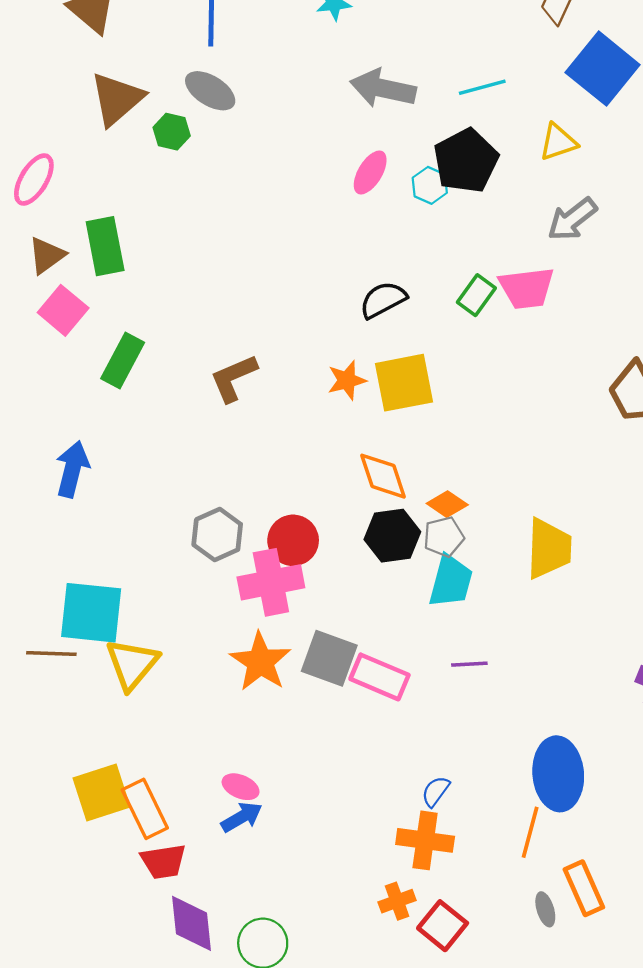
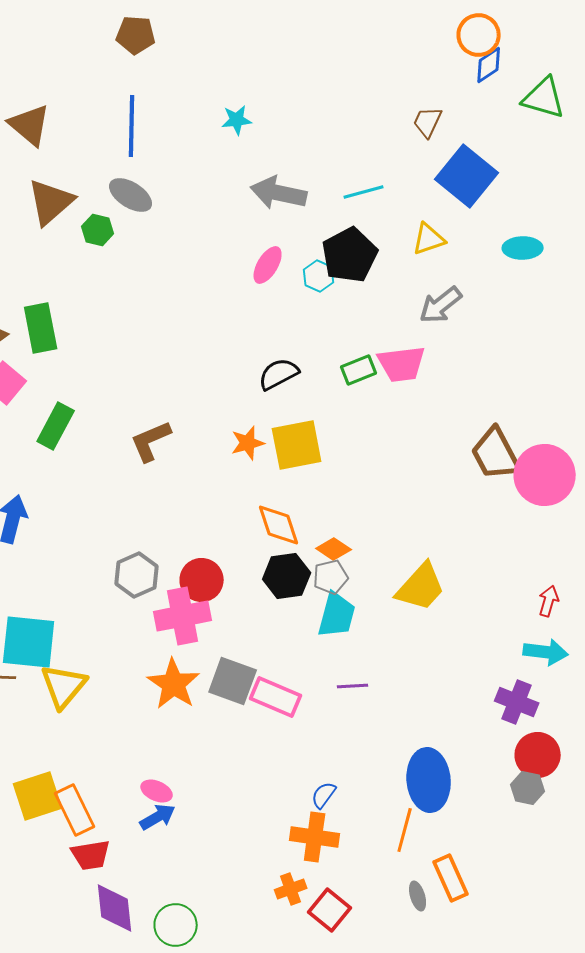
green rectangle: (476, 295) -> (359, 370), turned 32
yellow trapezoid: (549, 548) -> (421, 587), turned 40

